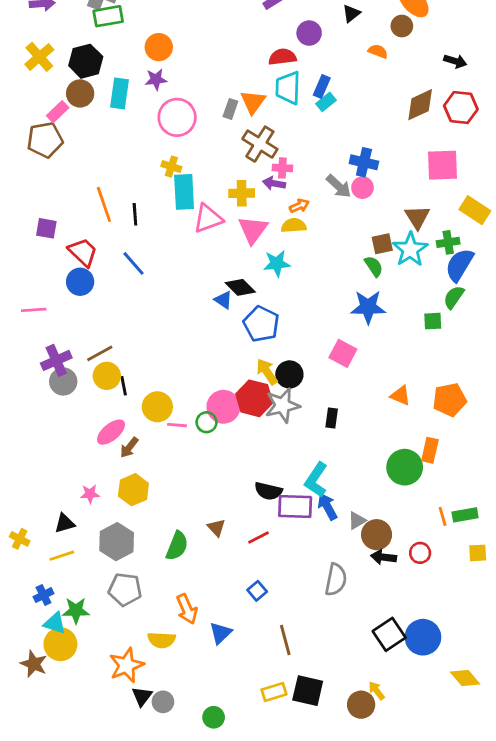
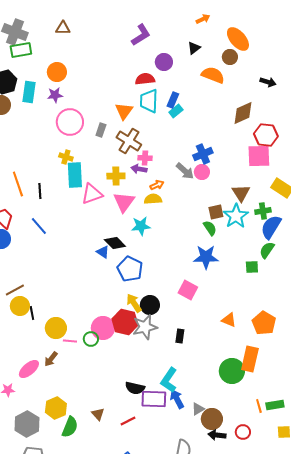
orange semicircle: (378, 51) -> (213, 75), size x1.6
cyan rectangle: (119, 93) -> (29, 92), moved
red hexagon: (461, 108) -> (266, 135), moved
gray rectangle: (230, 109) -> (101, 130), moved
blue cross: (364, 162) -> (203, 154), turned -36
orange pentagon: (450, 400) -> (264, 323), turned -30
pink ellipse: (111, 432) -> (29, 369), moved
brown arrow: (129, 448) -> (51, 359), moved
orange rectangle: (430, 450) -> (250, 359), size x1.4
yellow hexagon: (133, 490) -> (56, 408), moved

